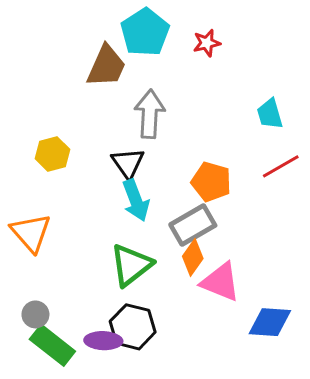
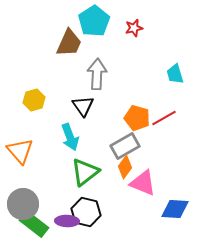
red line: (281, 166) -> (164, 118), moved
cyan arrow: (136, 200) -> (70, 137), moved
gray circle: (35, 314) -> (23, 204), size x1.8

